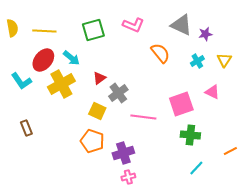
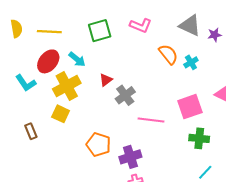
cyan cross: (197, 61) -> (191, 62), moved
yellow square: (97, 111) -> (61, 114), moved

